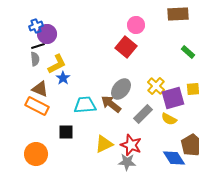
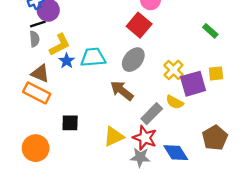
gray ellipse: (121, 89) -> (133, 60), moved
cyan trapezoid: (85, 105) -> (93, 57), moved
gray rectangle: (143, 114) -> (152, 114), moved
yellow semicircle: (169, 119) -> (175, 102), moved
blue diamond: (174, 158) -> (176, 153), moved

